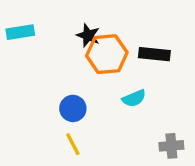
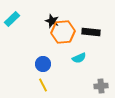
cyan rectangle: (20, 32) -> (12, 19), turned -35

